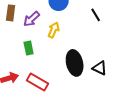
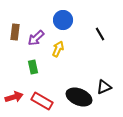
black ellipse: (75, 63) -> (79, 97), moved, turned -55
black triangle: (100, 68) -> (104, 87), turned -49

